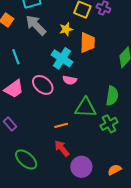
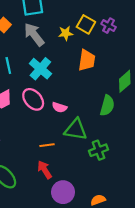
yellow star: (66, 29) -> (66, 33), moved
cyan cross: (62, 58) -> (40, 69), moved
pink semicircle: (70, 80) -> (59, 107), moved
green semicircle: (112, 96) -> (107, 106), moved

